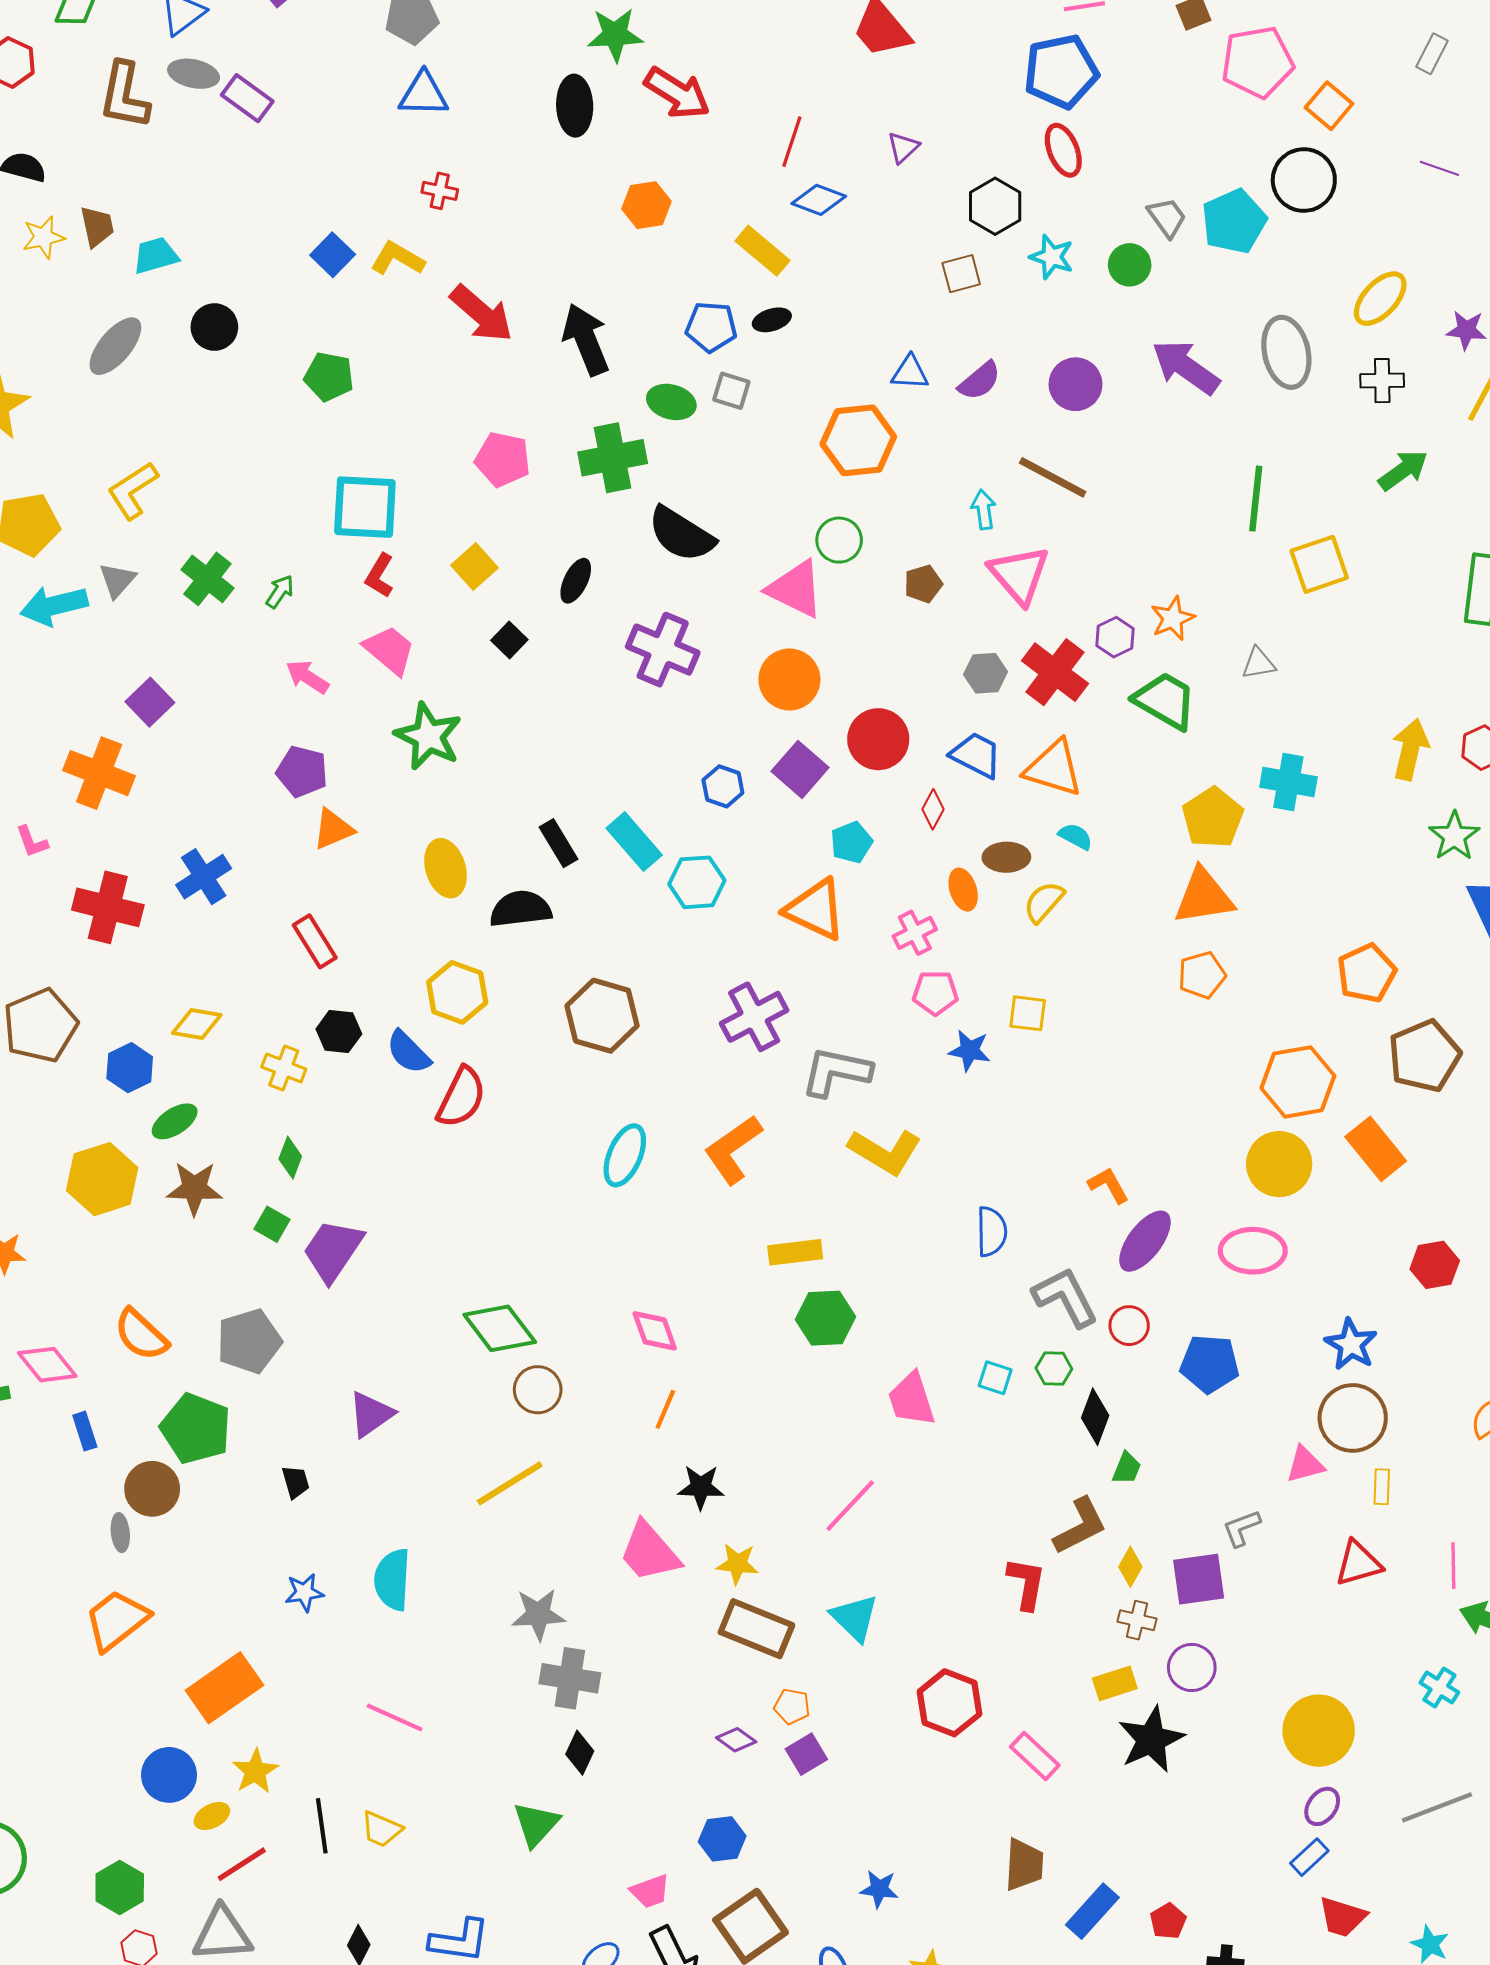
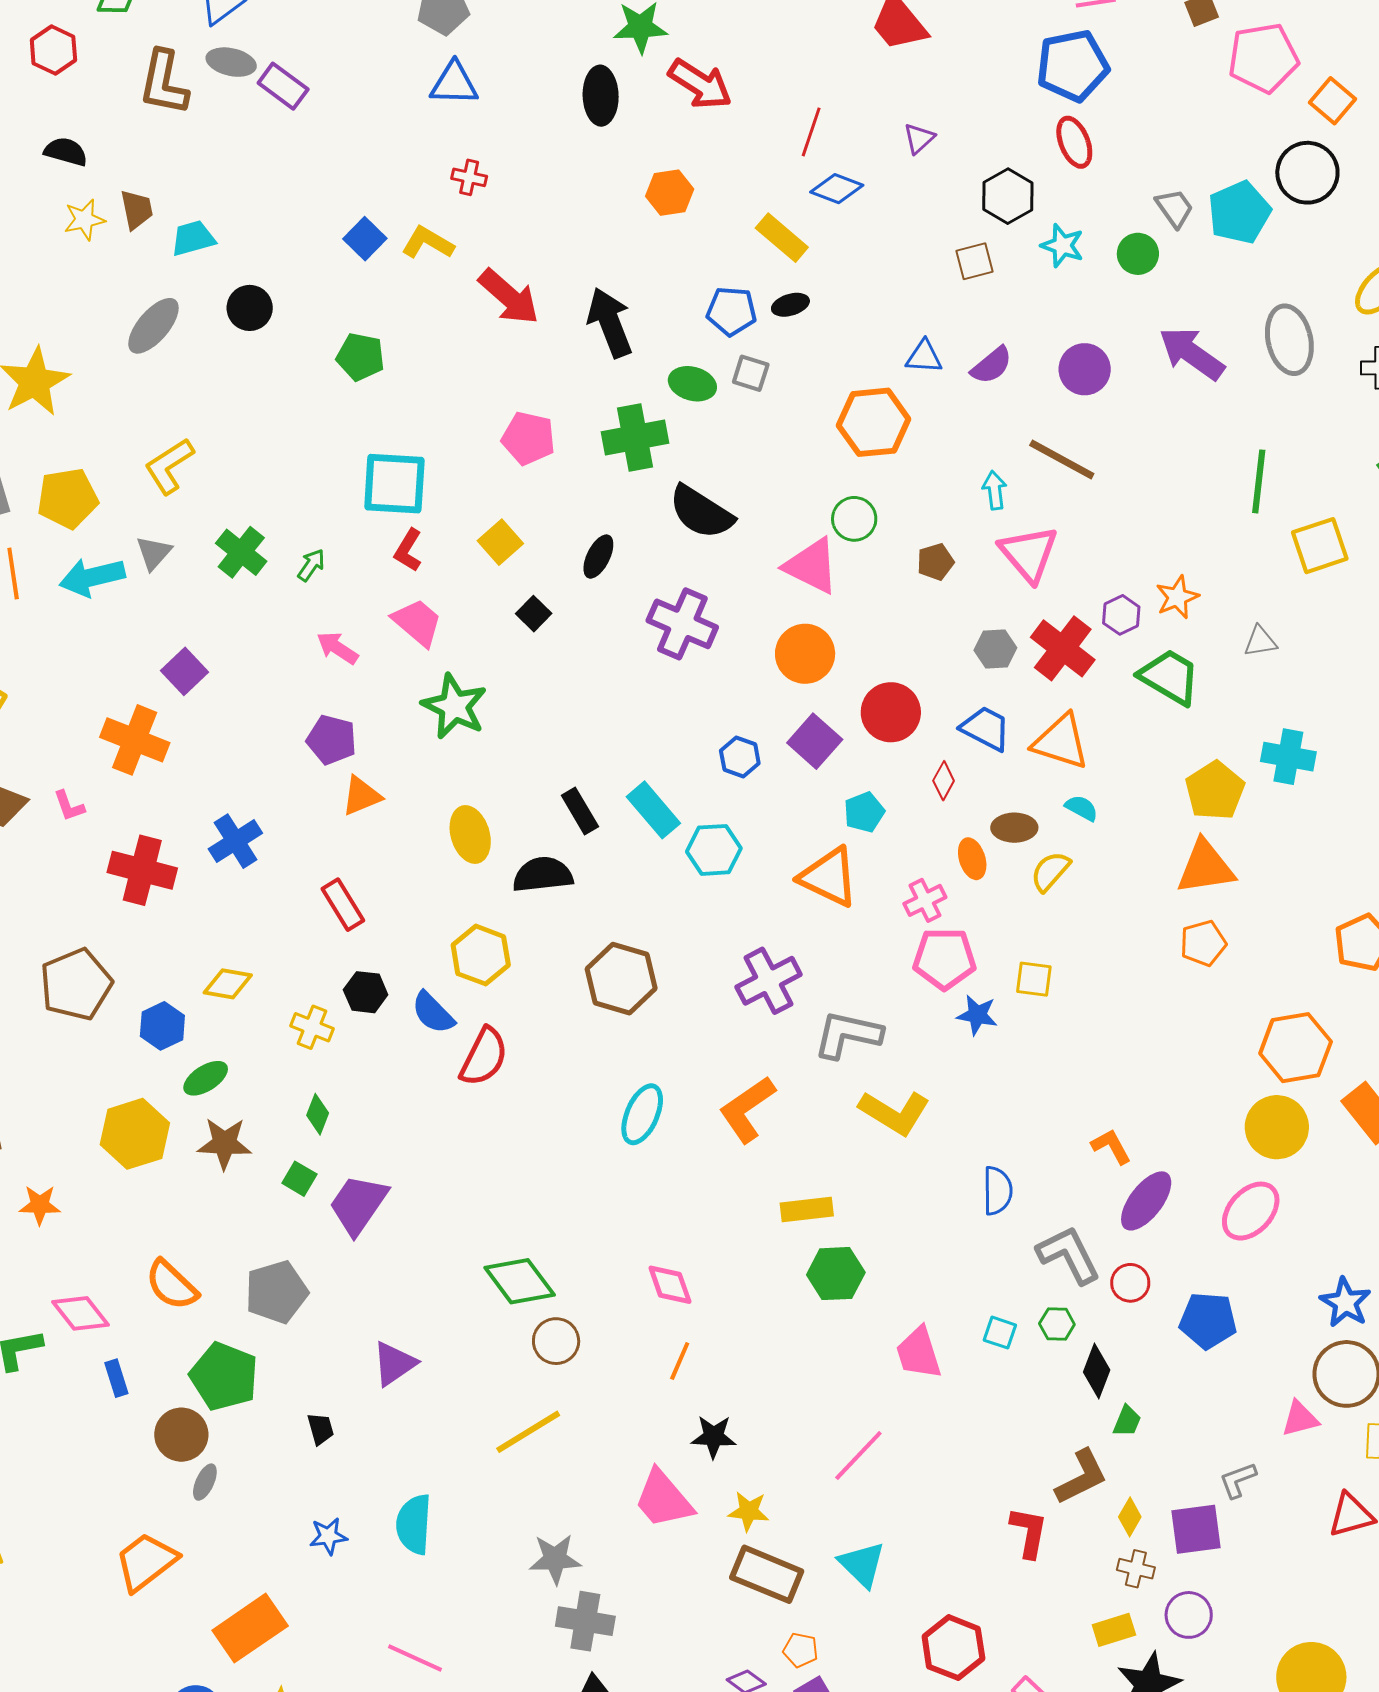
pink pentagon: (935, 993) -> (944, 959), size x1.4
pink ellipse: (1253, 1251) -> (1251, 1211), turned -48
gray ellipse: (120, 1533) -> (205, 1482), moved, turned 30

